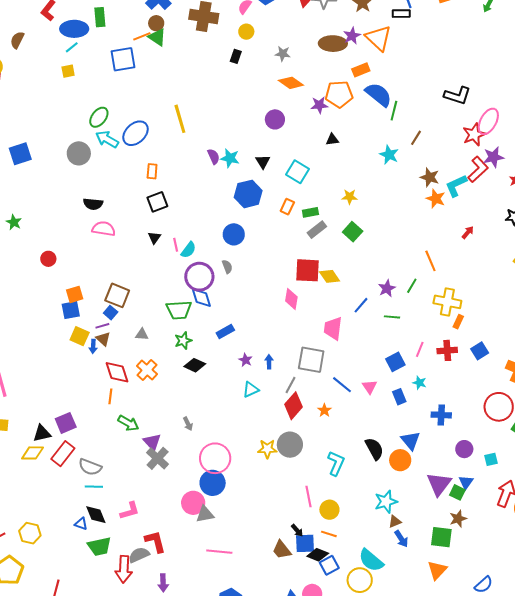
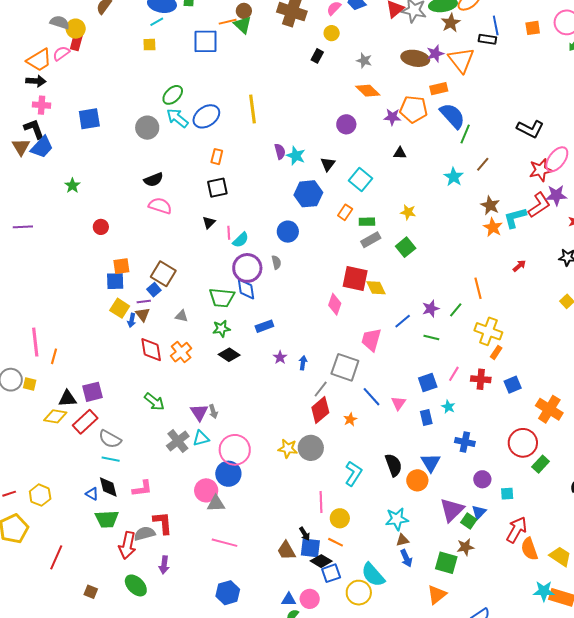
black semicircle: (93, 204) -> (154, 180), turned -36
cyan triangle: (251, 390) -> (201, 438), moved
orange line: (110, 396) -> (54, 356), moved
purple triangle: (152, 442) -> (199, 412), moved

